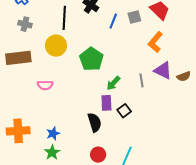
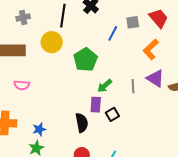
blue line: (113, 21) -> (113, 33), moved
gray cross: (25, 24) -> (23, 18), turned -32
pink semicircle: (45, 85) -> (22, 85), moved

